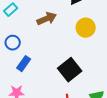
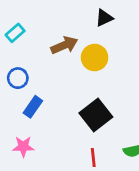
yellow circle: (86, 28) -> (95, 58), moved

